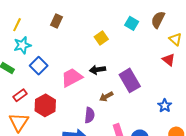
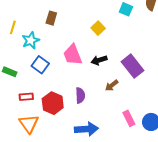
cyan star: (22, 45) -> (31, 40), moved
pink trapezoid: (72, 78) -> (73, 55), moved, turned -75
red rectangle: (20, 95) -> (26, 97), turned 40
purple semicircle: (90, 115) -> (80, 95), moved

